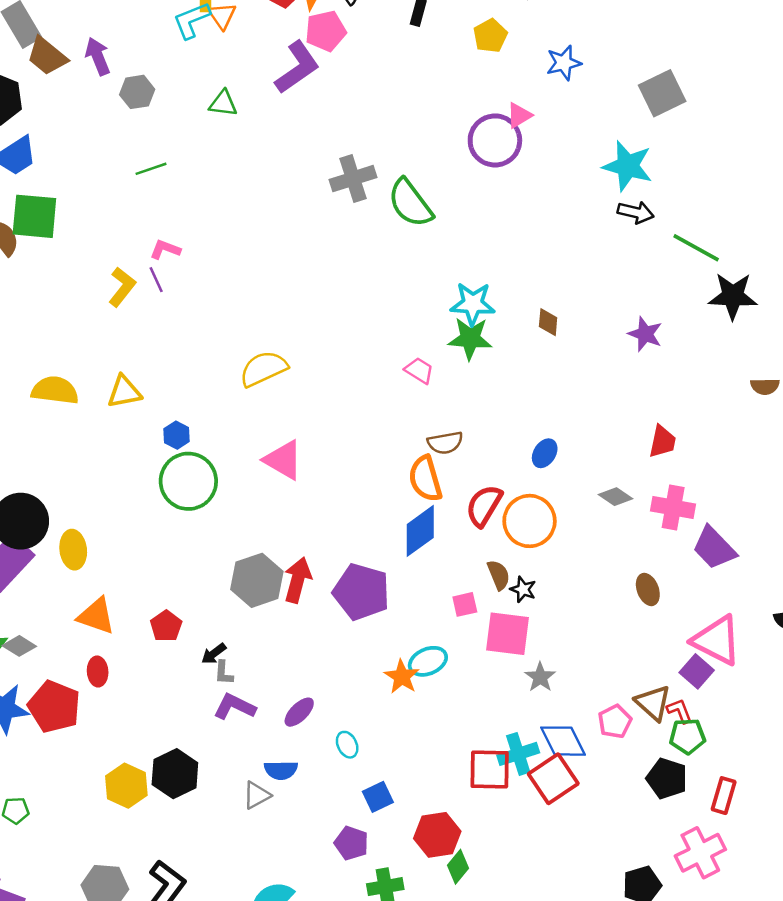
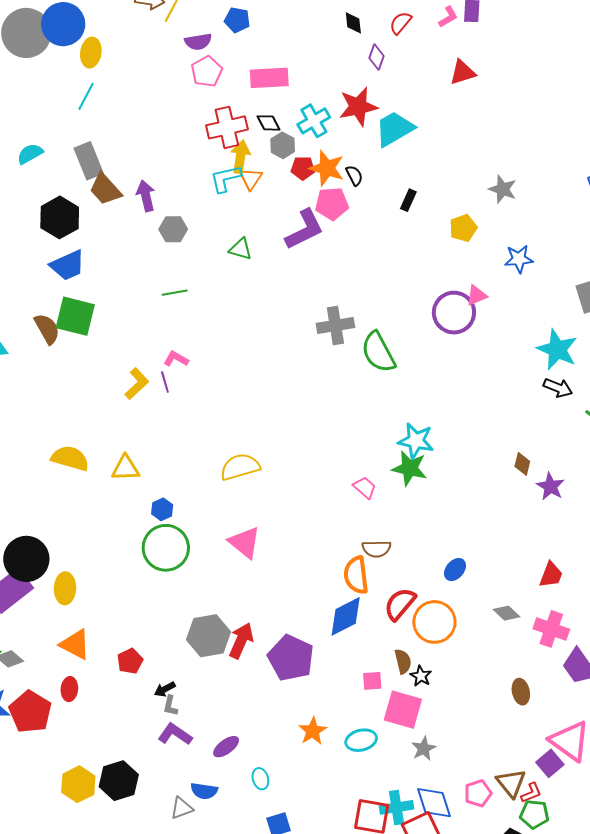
brown diamond: (548, 322) -> (522, 464), moved
cyan ellipse: (428, 661) -> (361, 740), moved
red L-shape: (680, 711) -> (531, 793), turned 80

